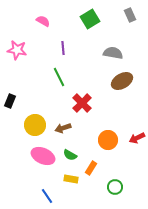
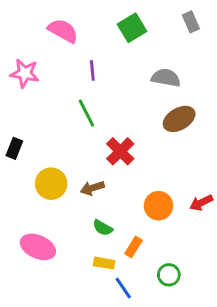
pink semicircle: (43, 21) -> (63, 31), size x1.5
pink ellipse: (43, 156) -> (38, 247), moved
blue line: (47, 196) -> (123, 288), moved

